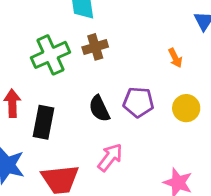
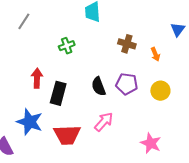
brown cross: (95, 47) -> (127, 44), moved, turned 30
green cross: (51, 55) -> (67, 46), size x0.6

